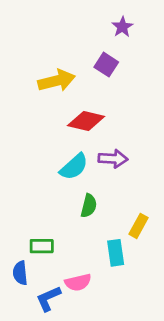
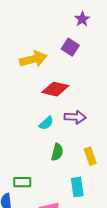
cyan semicircle: (74, 167) -> (46, 123), size x0.7
yellow rectangle: (139, 226) -> (90, 156), moved, turned -48

